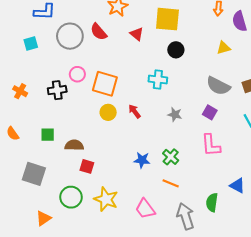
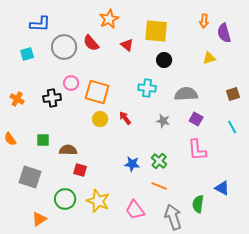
gray semicircle: (218, 86) -> (186, 94), moved, turned 150

